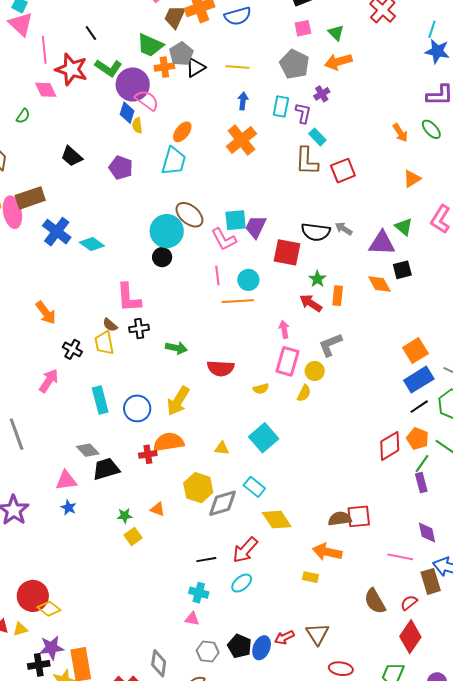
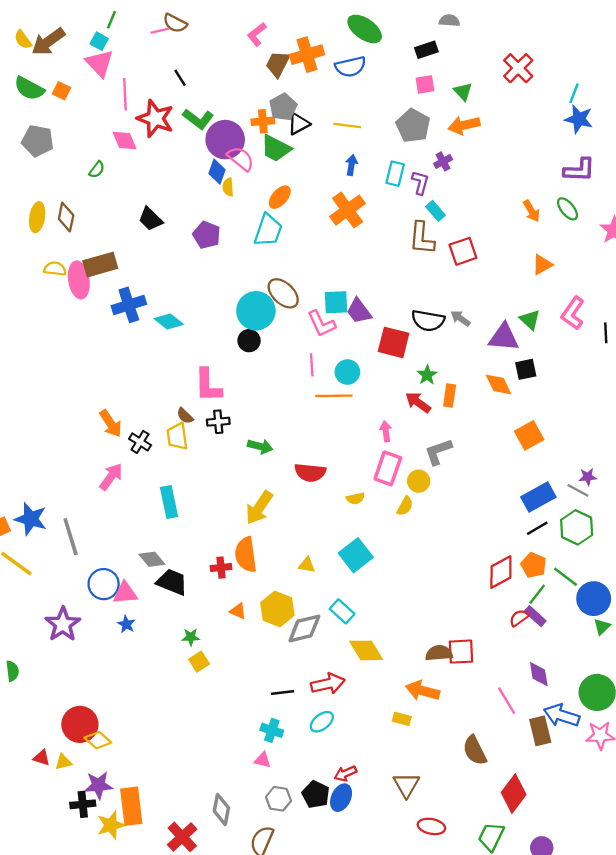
green trapezoid: (150, 45) -> (276, 148), moved
purple trapezoid: (256, 227) -> (359, 311), turned -65
blue cross: (57, 232) -> (129, 305), turned 32
orange arrow: (46, 313) -> (111, 424), moved
orange square: (415, 351) -> (529, 435), moved
blue circle: (137, 408) -> (104, 584), moved
orange semicircle: (169, 442) -> (246, 555), turned -92
black trapezoid: (106, 469) -> (172, 582), turned 36
purple rectangle: (421, 483) -> (535, 616), turned -36
orange triangle: (158, 509) -> (238, 611), moved
red arrow: (245, 550) -> (328, 684), turned -148
pink line: (400, 557) -> (507, 701), turned 45
red semicircle: (409, 603) -> (519, 618), moved
red arrow: (284, 637) -> (345, 773), moved

